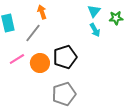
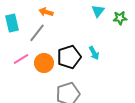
orange arrow: (42, 12) -> (46, 12), turned -56
cyan arrow: (95, 30) -> (94, 53), moved

